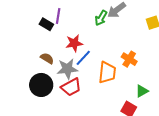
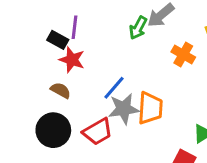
red star: (74, 43) -> (72, 60), moved, turned 30
orange cross: (129, 59) -> (183, 54), moved
gray star: (67, 69) -> (124, 109), moved

